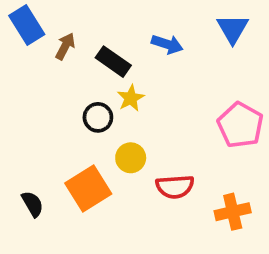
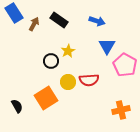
blue triangle: (233, 29) -> (107, 46), moved
blue arrow: (167, 44) -> (97, 21), moved
black rectangle: (113, 62) -> (59, 20), moved
red semicircle: (175, 187) -> (89, 80), moved

